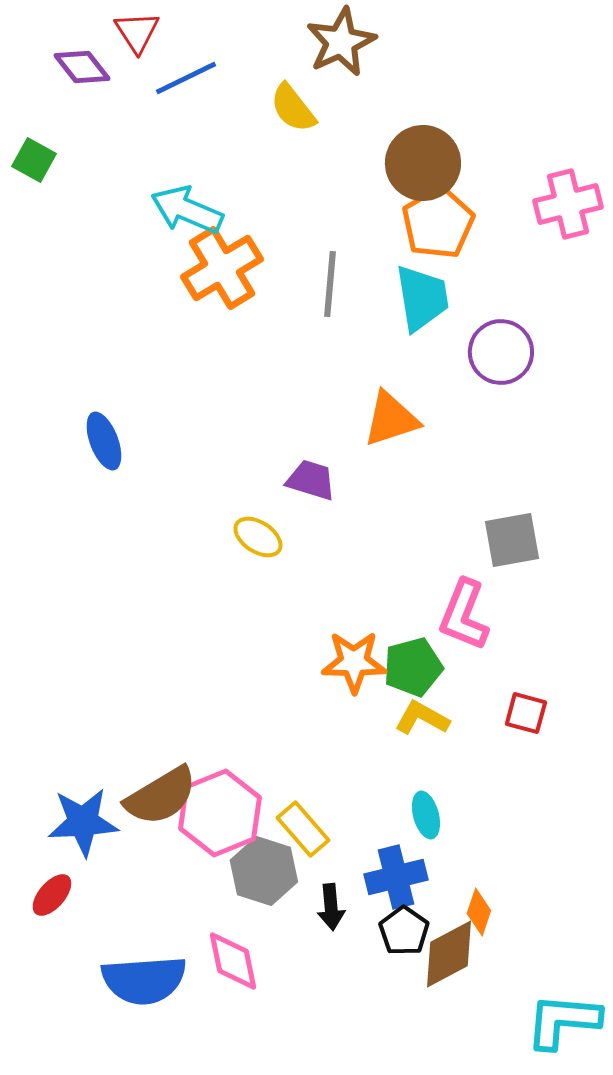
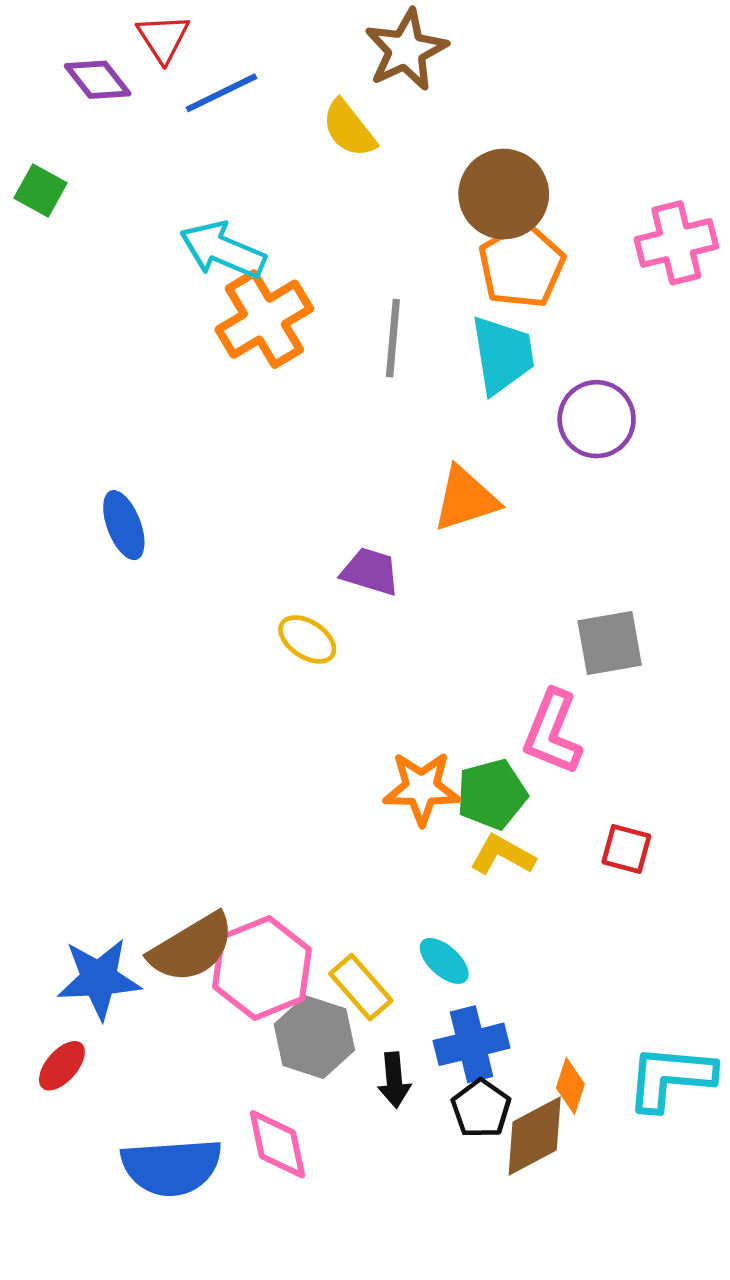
cyan ellipse: (426, 815) -> (444, 961), moved, turned -33
cyan L-shape: (563, 1021) -> (670, 1078), moved

